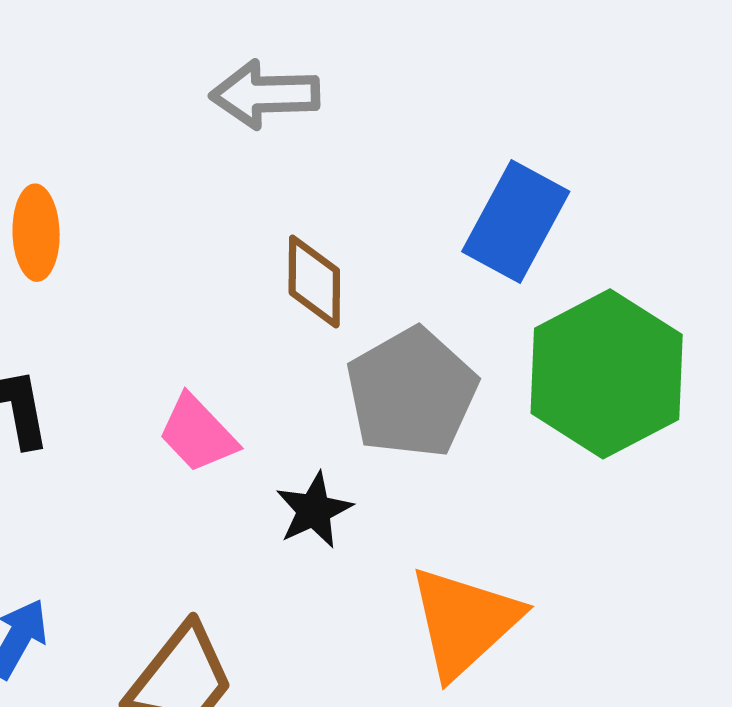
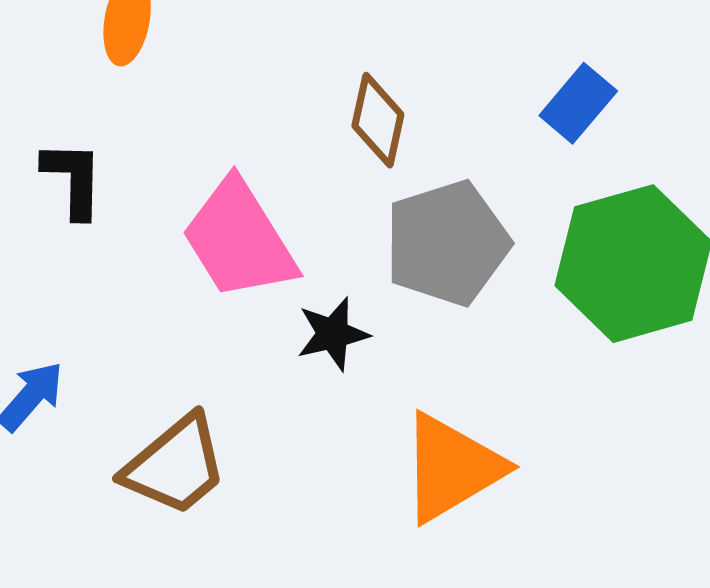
blue rectangle: (516, 221) -> (578, 103), size x0.7
pink trapezoid: (198, 434) -> (239, 240), size x1.6

